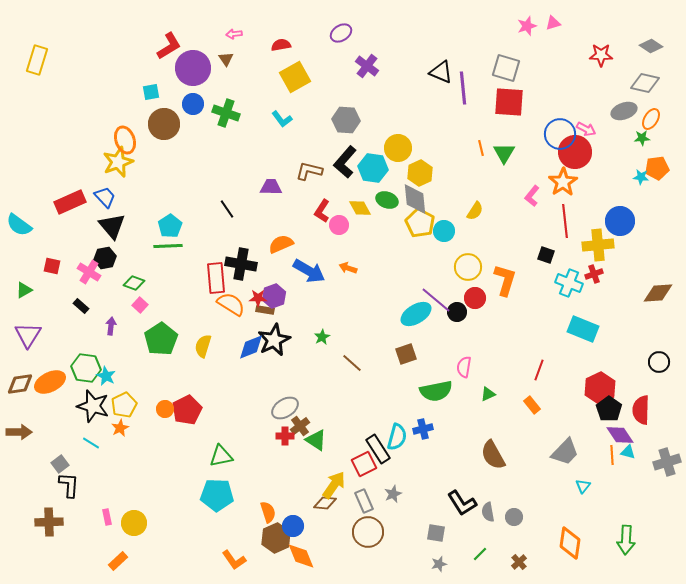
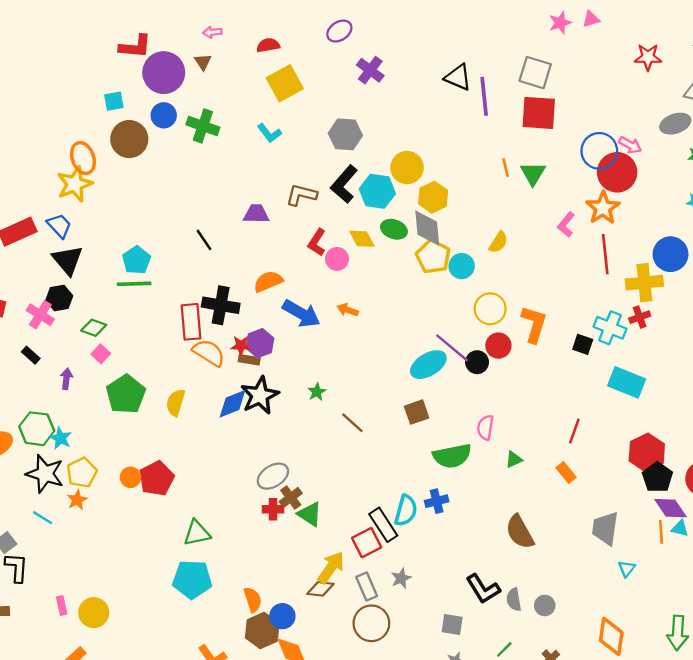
red L-shape: (169, 46) -> (135, 46), turned 36
black square: (546, 255) -> (583, 344), moved
gray trapezoid: (565, 452) -> (605, 528), turned 144

